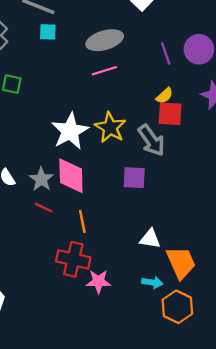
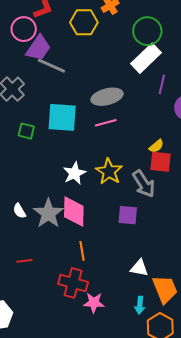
cyan square: (48, 32) -> (62, 117), moved, size x2.0
purple line: (166, 54) -> (162, 84), moved, turned 30
white star: (70, 131) -> (74, 173), size x0.7
gray star: (41, 179) -> (48, 213), size x1.4
red line: (44, 208) -> (24, 261), moved, turned -35
cyan arrow: (152, 282) -> (140, 305), turned 84

